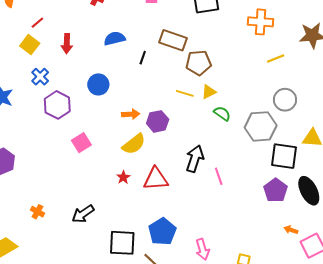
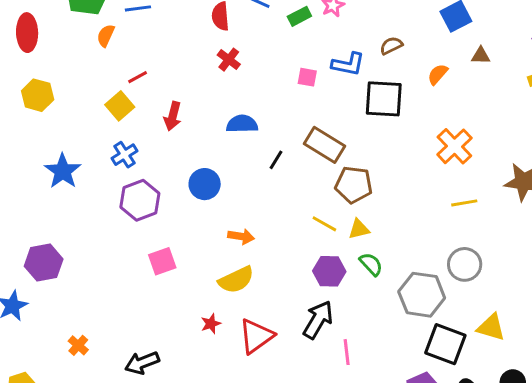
orange cross: (261, 22) -> (454, 146), turned 30
purple hexagon: (158, 121) -> (329, 271), moved
red triangle: (156, 179) -> (256, 336), turned -44

